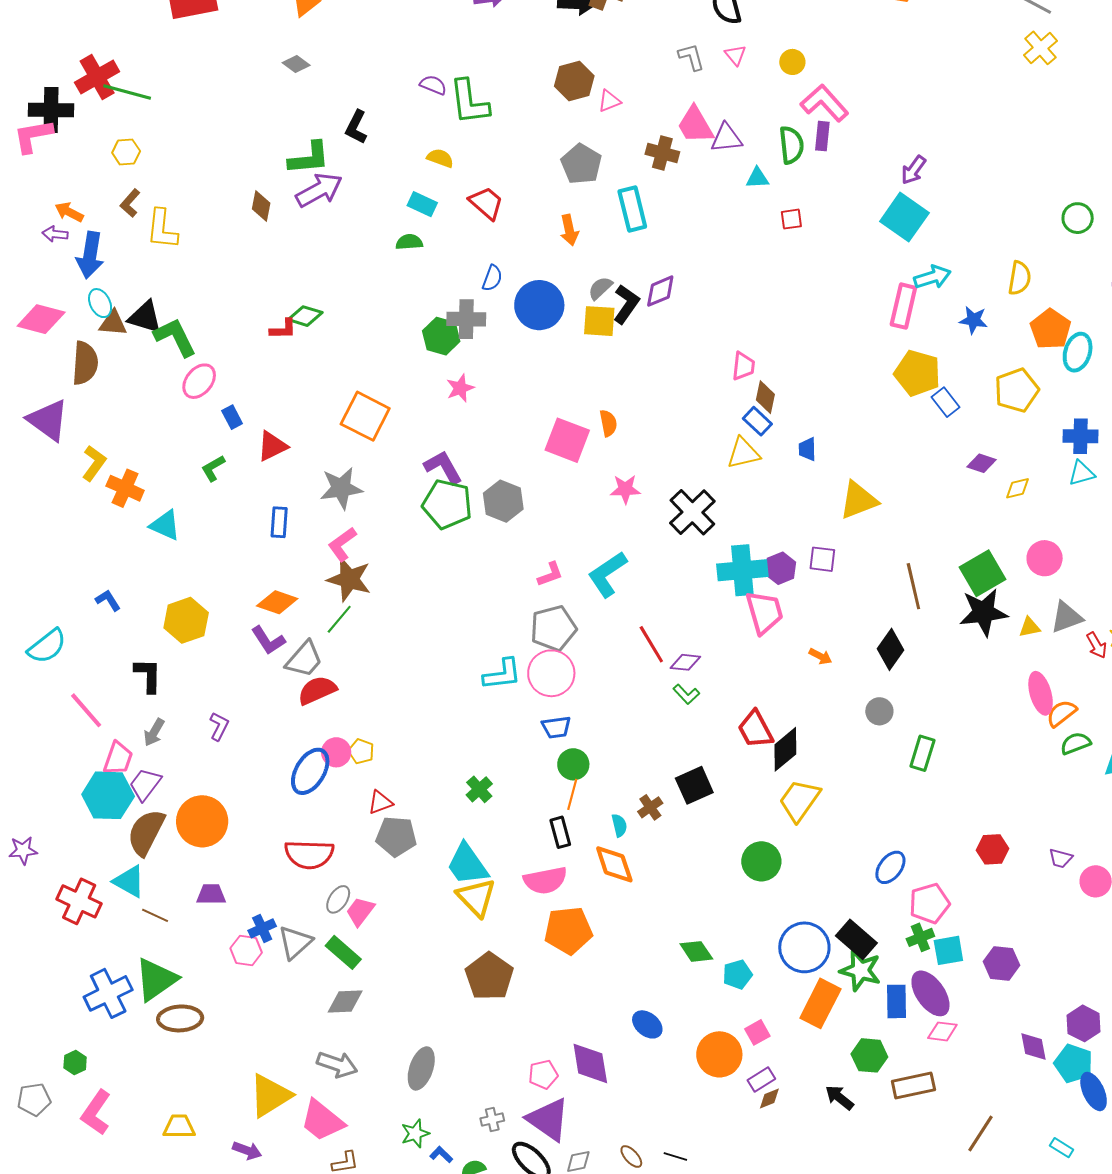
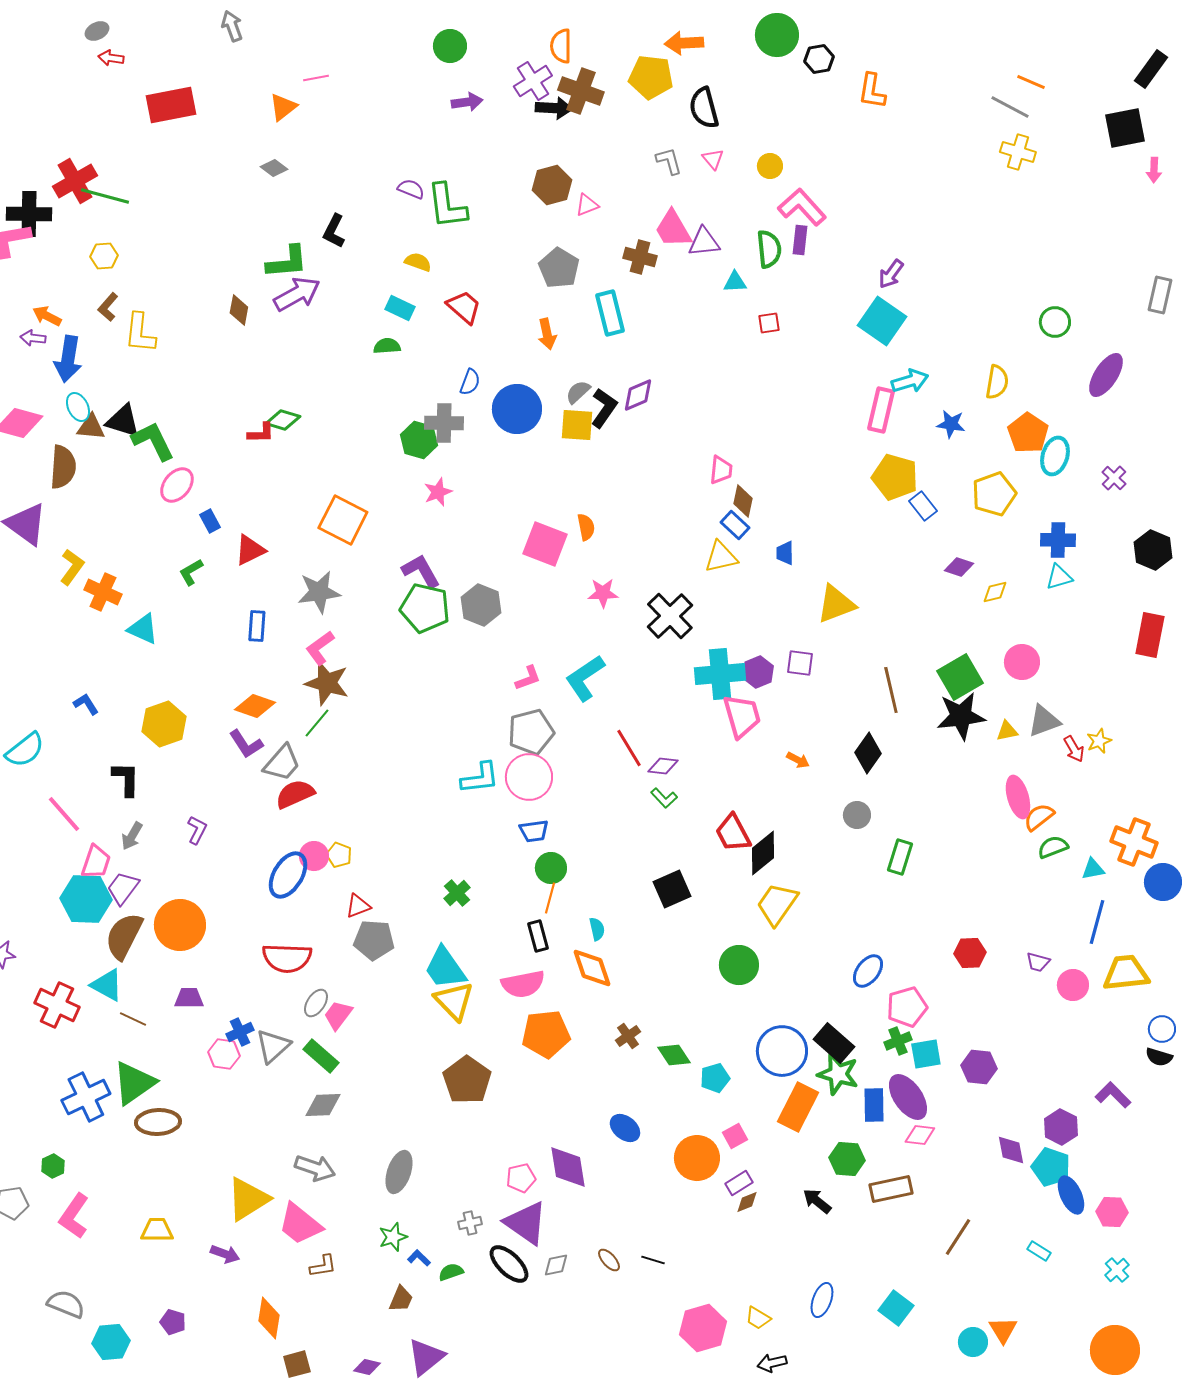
yellow cross: (1041, 48) -> (1018, 152), turned -32
brown cross: (650, 807) -> (628, 1036), moved

